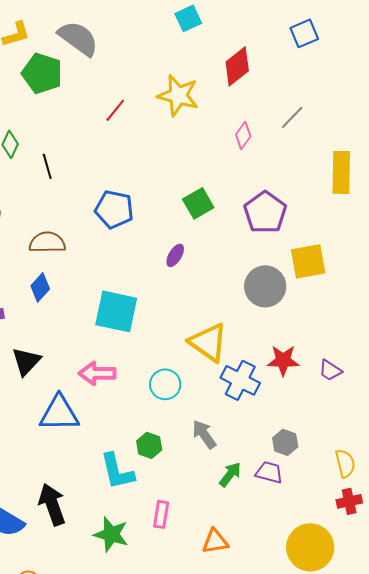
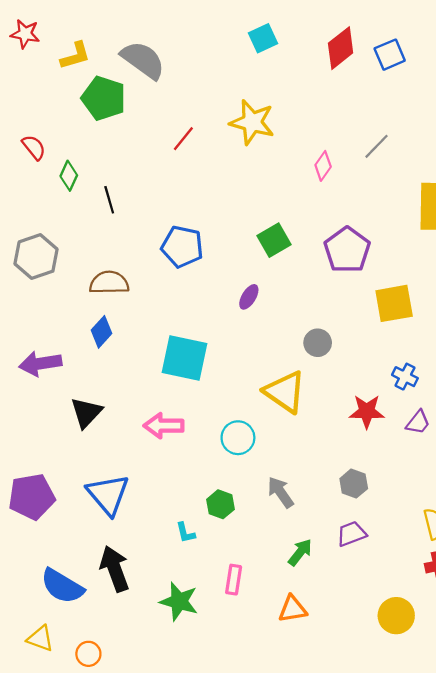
red diamond: (237, 66) -> (341, 48), moved
gray circle: (265, 286) -> (318, 343), moved, size x0.6
purple trapezoid: (330, 370) -> (418, 422), turned -85
blue cross: (240, 380) -> (405, 377), moved, size x0.6
blue triangle: (59, 413) -> (108, 494), moved, turned 51
gray hexagon: (285, 442) -> (354, 484), moved
cyan L-shape: (117, 471) -> (186, 533), size x0.5
purple trapezoid: (269, 472) -> (351, 534), turned -36
green arrow: (230, 474) -> (300, 552), moved
yellow circle: (310, 547) -> (396, 616), size x0.7

